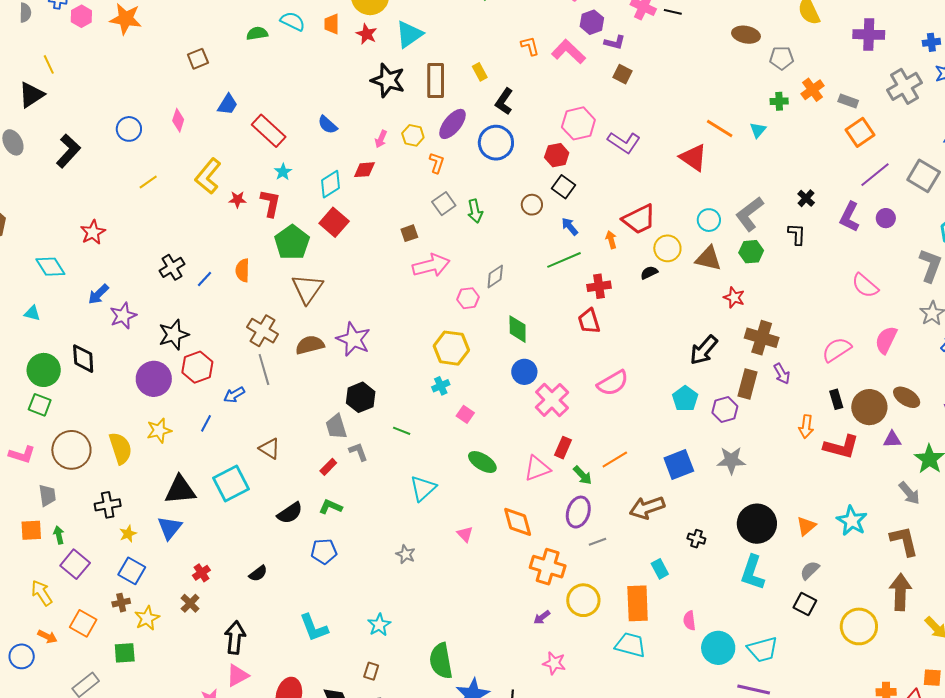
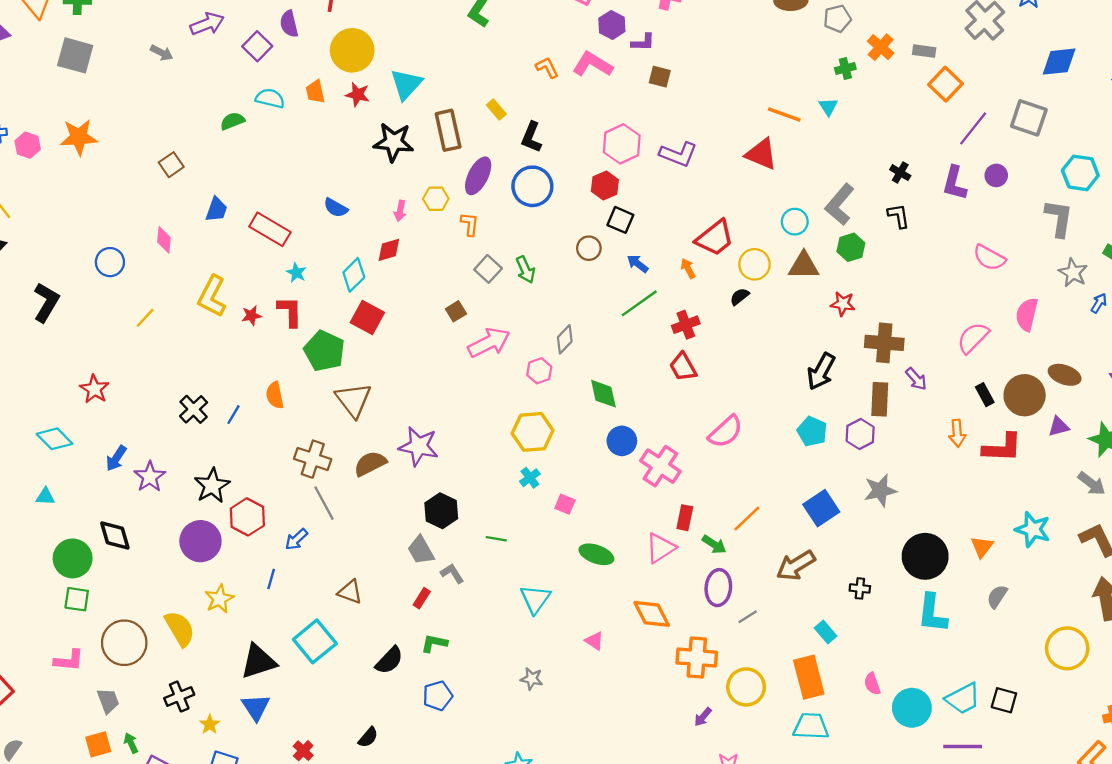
black square: (805, 604) -> (1004, 700), moved

